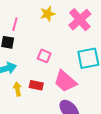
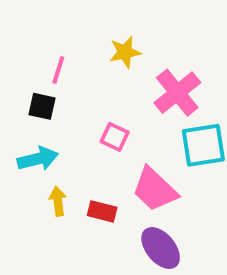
pink cross: (80, 20) -> (177, 93), moved
red rectangle: (36, 85) -> (102, 211), moved

